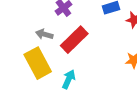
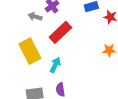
gray arrow: (44, 34) -> (35, 17), moved

